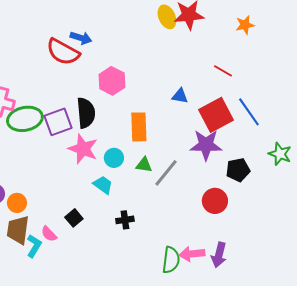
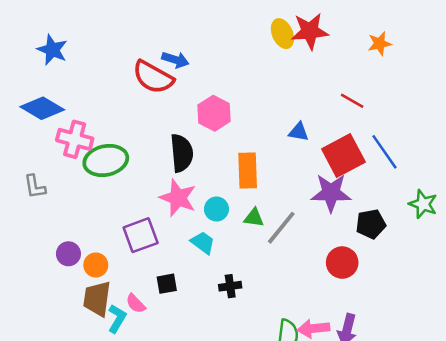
purple square: (58, 122) -> (141, 235), moved
black square: (74, 218) -> (167, 284), turned 30

